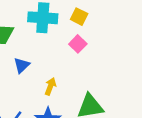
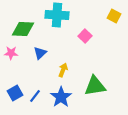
yellow square: (79, 17) -> (114, 16), moved

